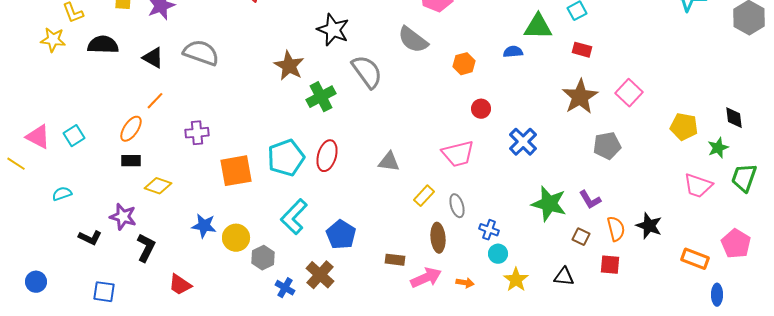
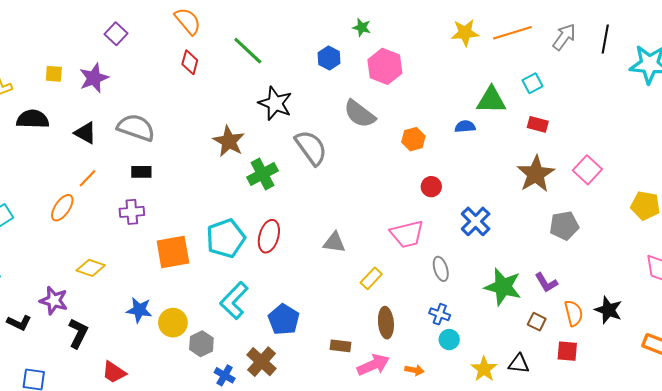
black rectangle: (131, 161) -> (141, 172), moved
gray ellipse: (457, 206) -> (441, 269), moved
yellow star: (516, 280) -> (484, 369), moved

